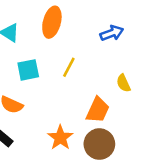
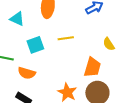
yellow line: (69, 67) -> (66, 38), turned 63

